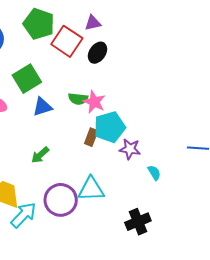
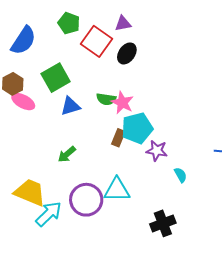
green pentagon: (39, 24) -> (69, 23), size x0.7

